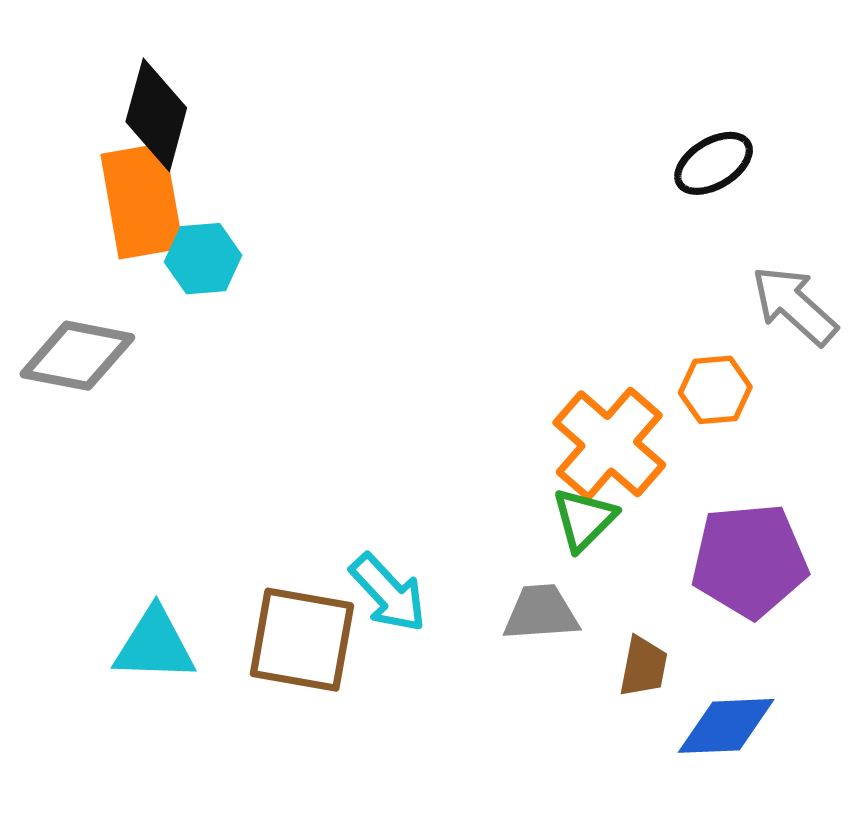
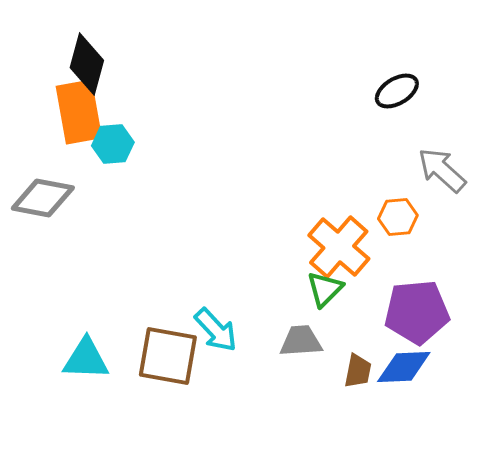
blue diamond: (726, 726) -> (404, 367), moved

